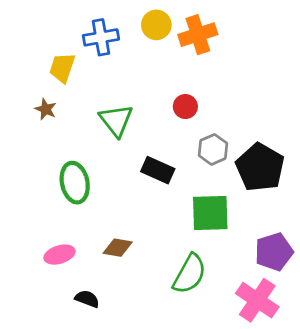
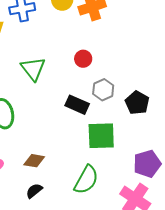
black pentagon: (260, 167) -> (137, 103), size x0.7
black rectangle: (158, 170) -> (77, 105), moved
black semicircle: (87, 299) -> (34, 191), moved, turned -60

